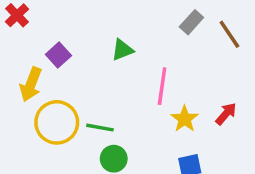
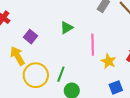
yellow arrow: (31, 84) -> (17, 56), turned 138
green line: (100, 128) -> (61, 74), turned -70

